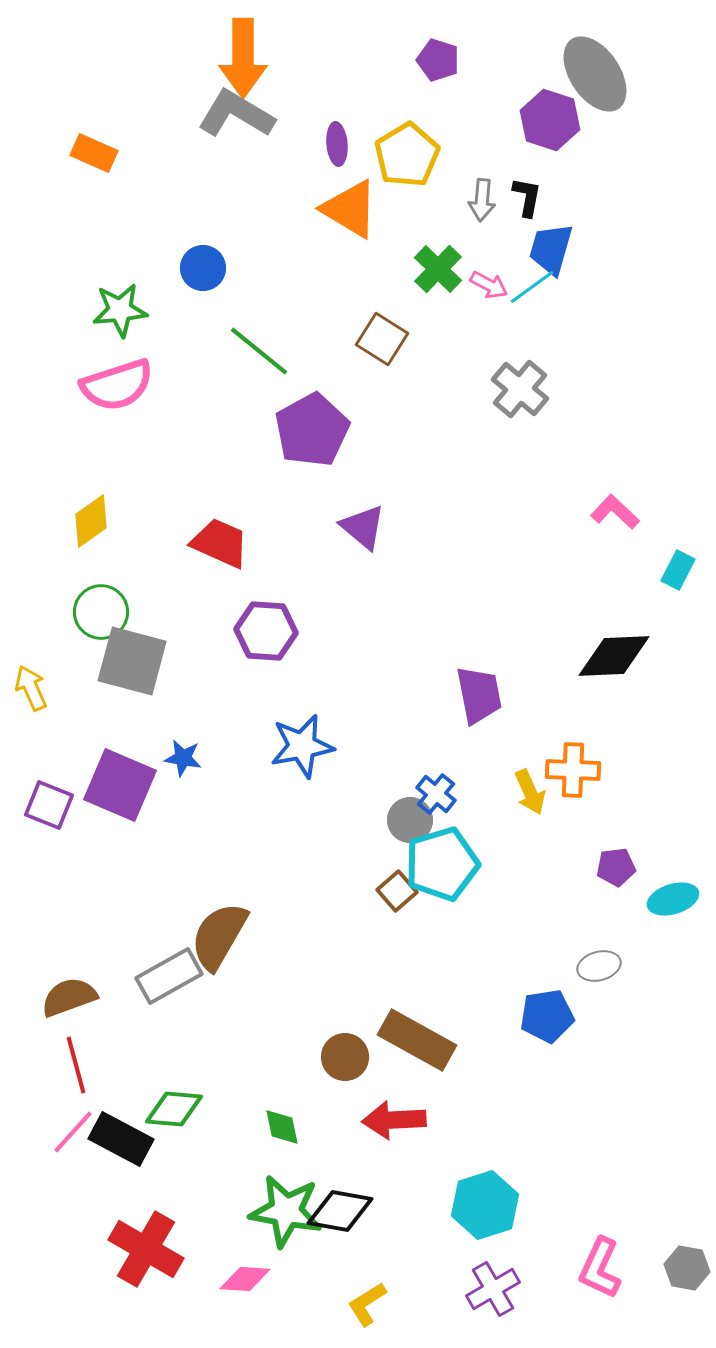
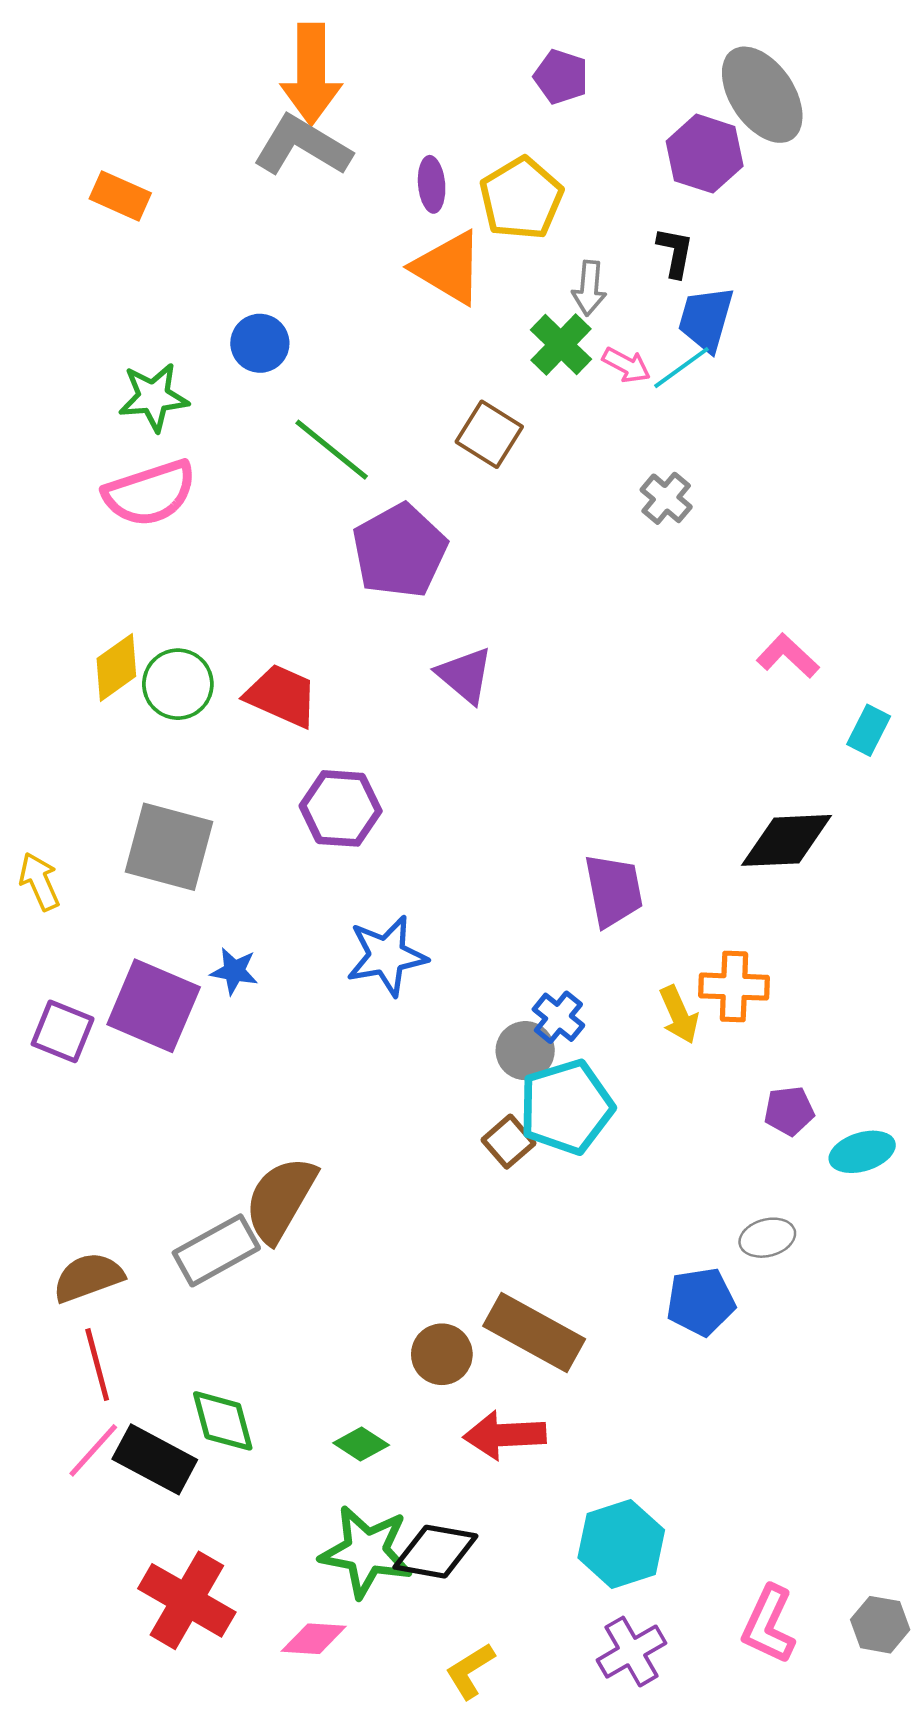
gray arrow: (482, 200) -> (589, 288), moved
gray cross: (520, 389) -> (666, 498), size x0.7
green circle: (101, 612) -> (178, 684), moved
green diamond: (174, 1109) -> (223, 1421), turned 70
green diamond: (282, 1127) -> (361, 1444), turned -45

